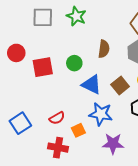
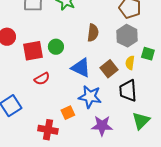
green circle: (74, 63) -> (56, 47), moved
red semicircle: (57, 118) -> (42, 79), moved

